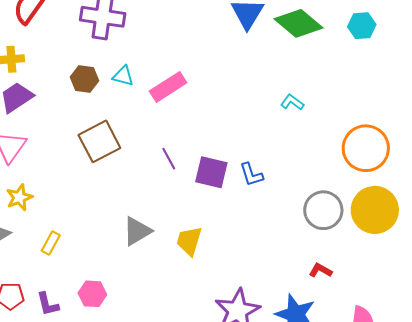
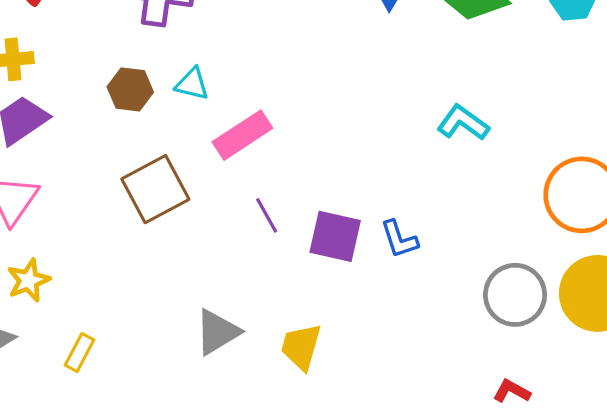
pink rectangle: (168, 87) -> (242, 135), moved
cyan L-shape: (292, 102) -> (463, 123), size x1.4

